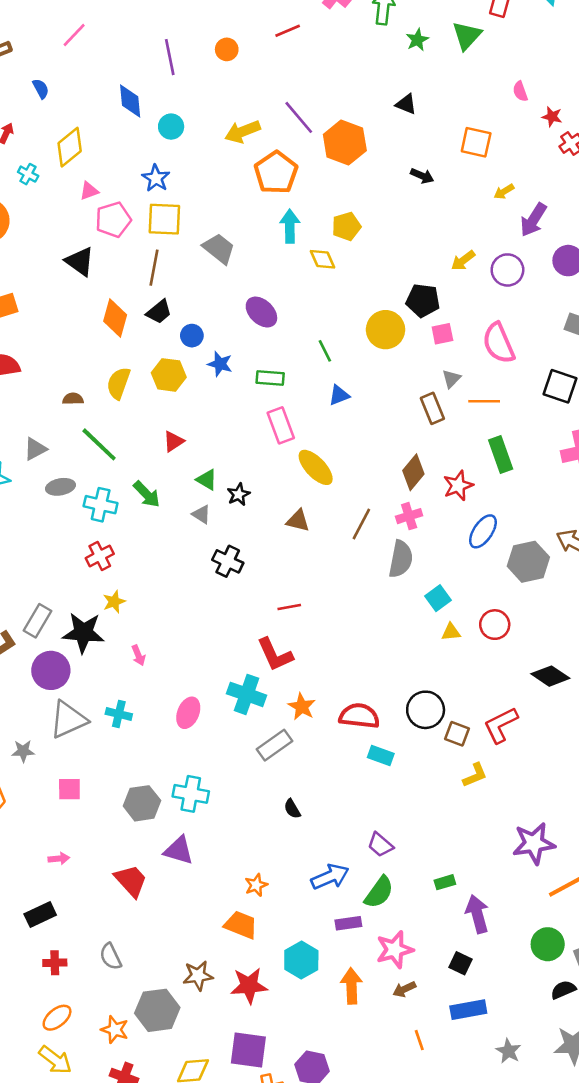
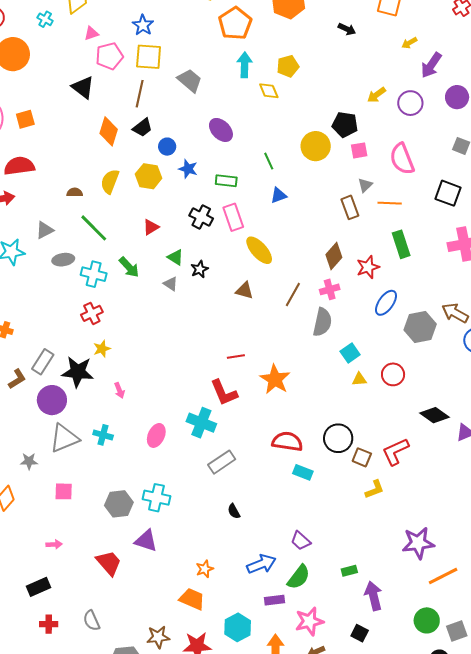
black cross: (228, 561) -> (201, 217), moved
orange star: (302, 707) -> (275, 379), moved, size x1.4

